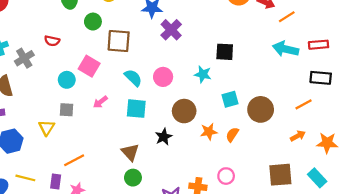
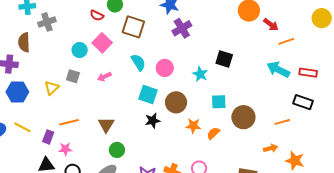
red semicircle: (52, 41) -> (97, 15), moved
cyan square: (136, 109) -> (148, 94), moved
brown triangle: (130, 152) -> (106, 125), moved

